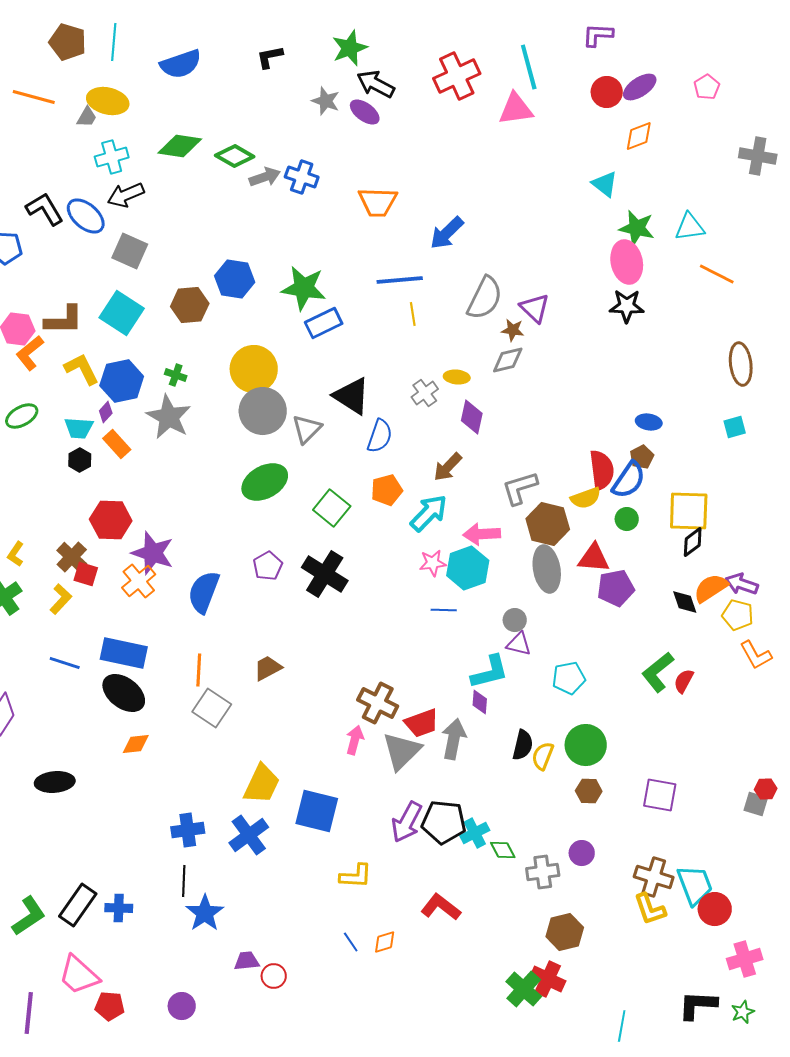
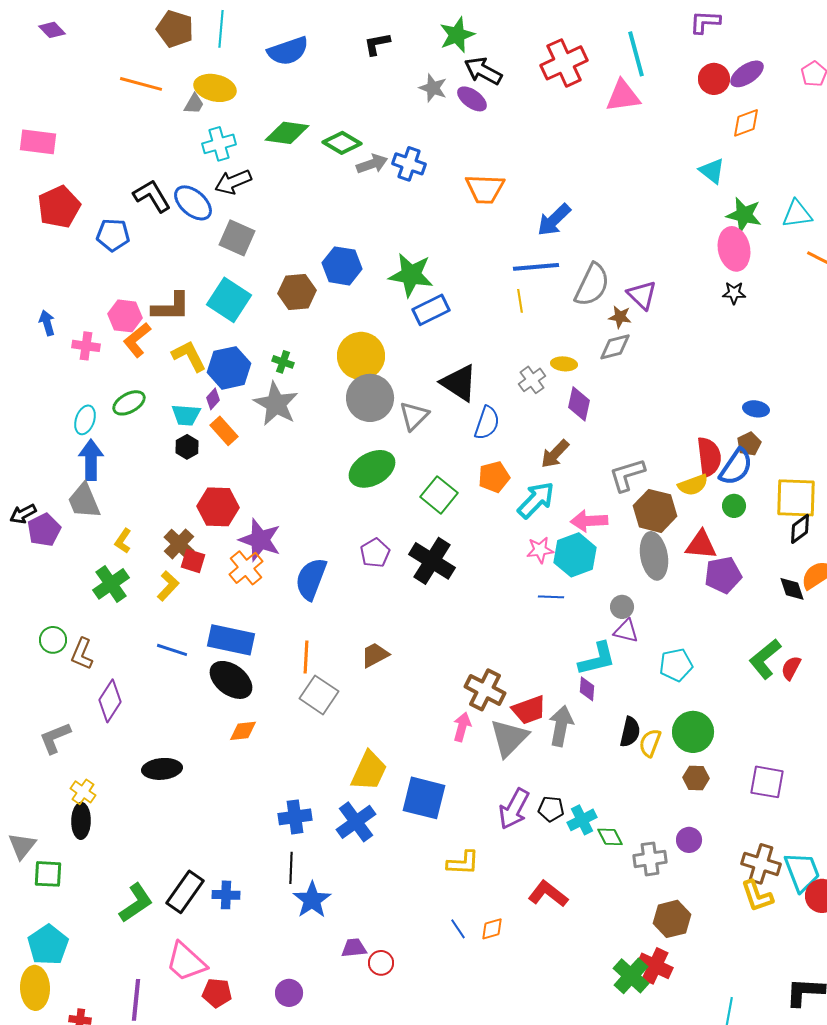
blue line: (400, 280) -> (536, 267), moved
black star: (627, 306) -> (734, 293), size x0.7
black pentagon: (444, 822) -> (551, 809), size x0.6

